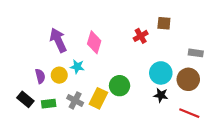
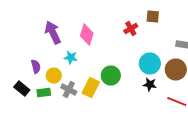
yellow circle: (59, 75) -> (54, 76), moved

